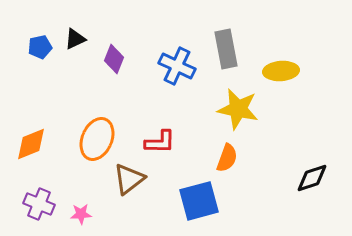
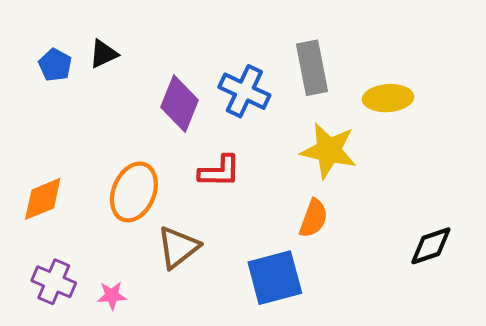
blue pentagon: (40, 47) -> (55, 65), turned -30
purple diamond: (114, 59) -> (179, 104), moved, size x1.4
red L-shape: (160, 142) -> (220, 171), moved

